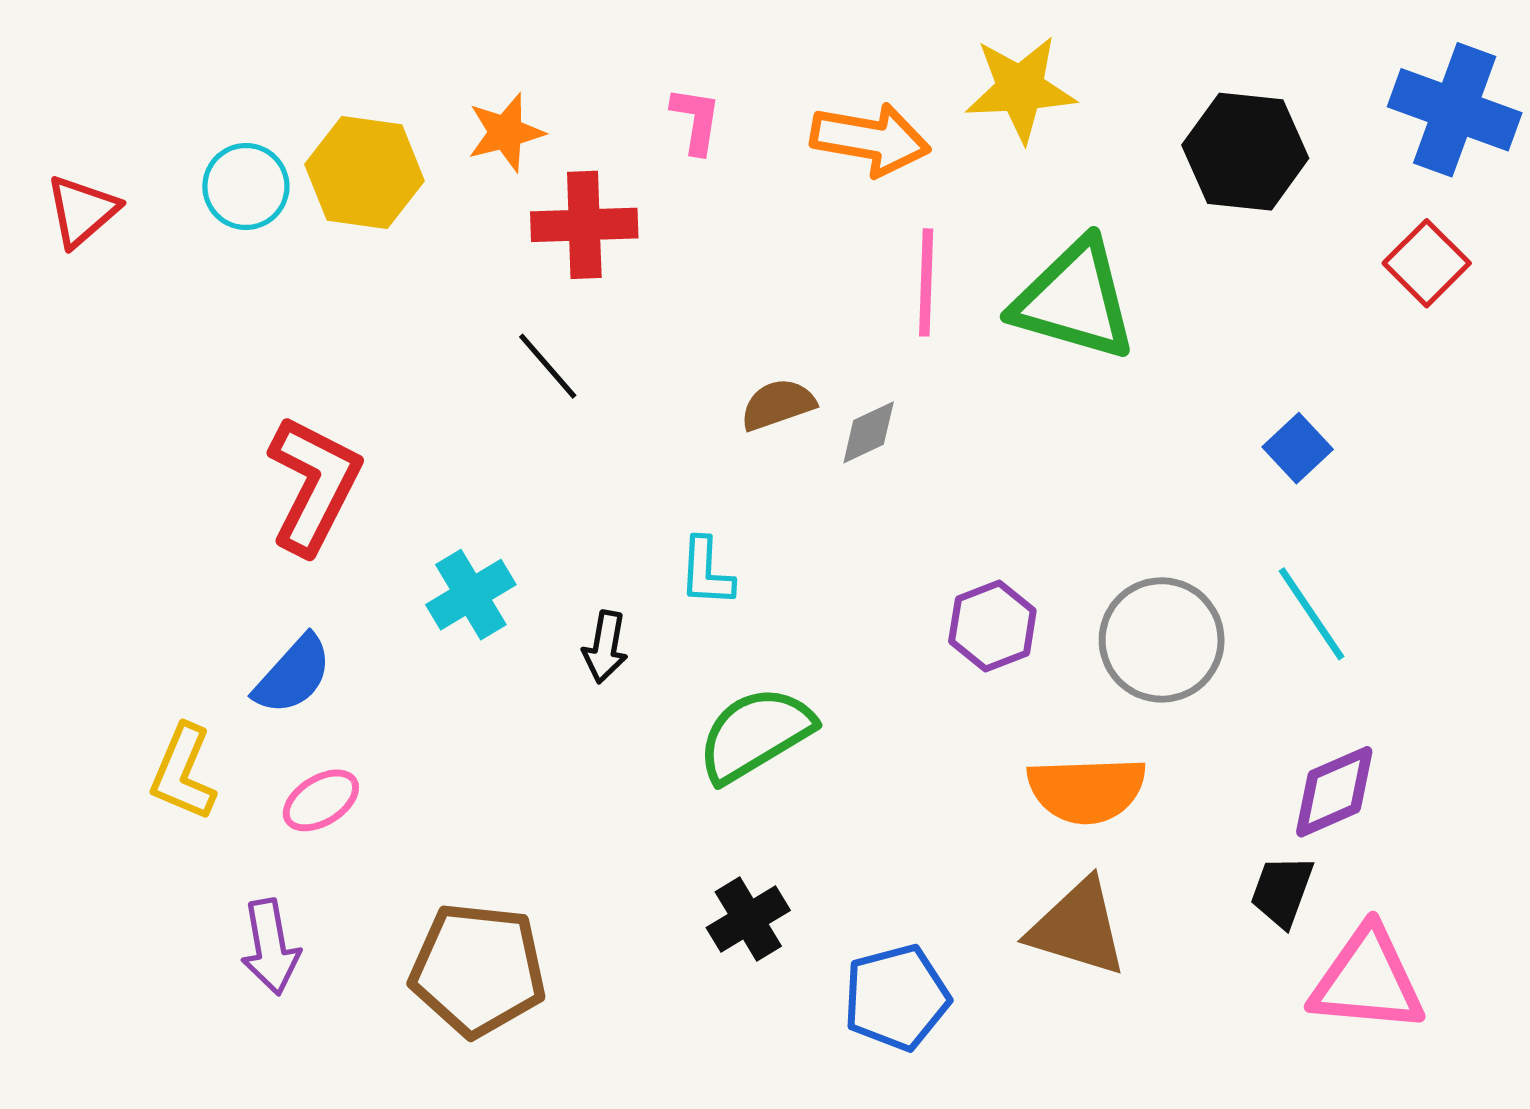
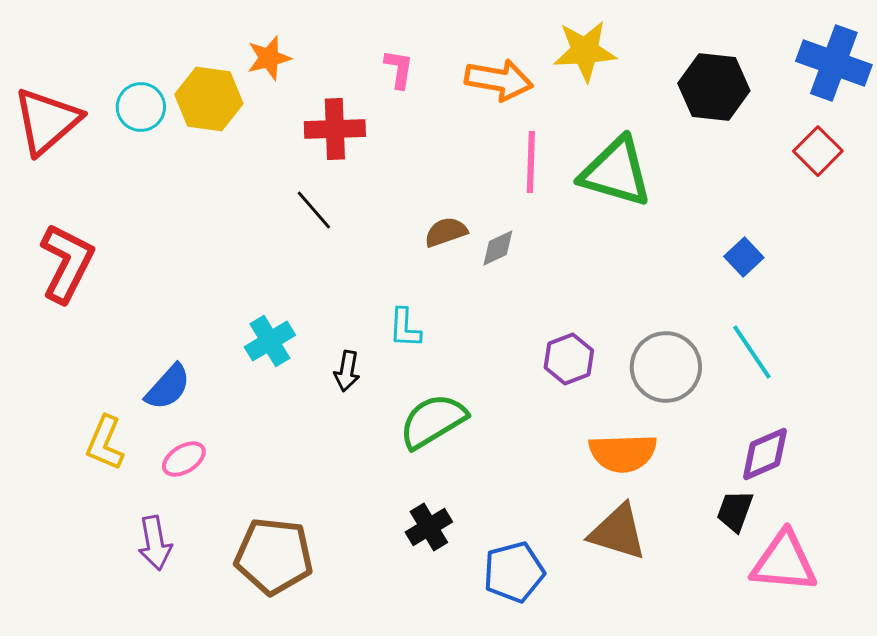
orange star: (506, 132) -> (269, 58), moved
red triangle: (82, 211) -> (47, 121), size x1.6
red L-shape: (314, 485) -> (67, 263), moved

